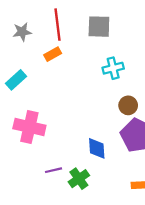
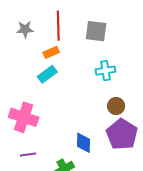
cyan rectangle: (16, 80) -> (47, 74), moved
purple line: (53, 170) -> (28, 155), moved

